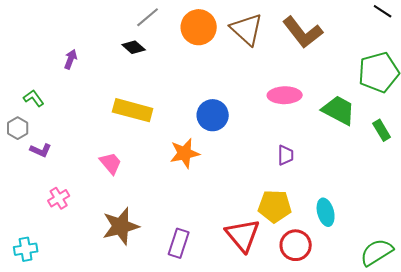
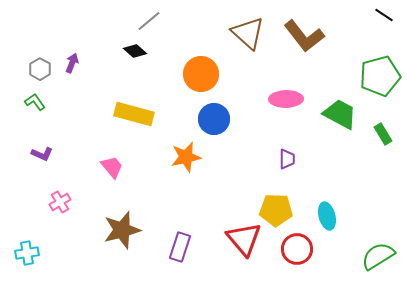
orange circle: (199, 27) -> (201, 74), moved
gray hexagon: (18, 128) -> (40, 69), moved

